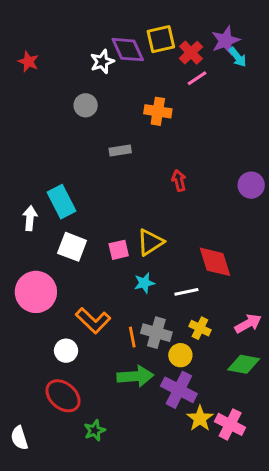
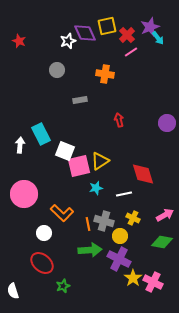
white square: (72, 247) -> (65, 151), moved
pink square: (119, 250) -> (79, 166), size x1.6

